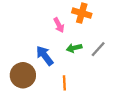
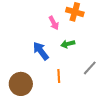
gray line: (98, 49) -> (90, 68), moved
brown circle: (23, 75) -> (21, 84), moved

